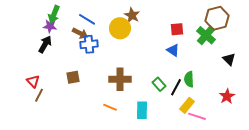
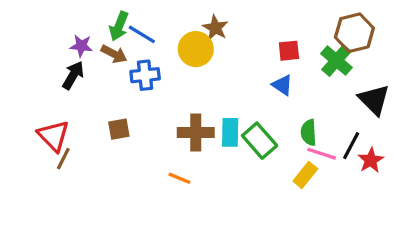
green arrow: (54, 14) -> (119, 26), moved
brown arrow: (80, 33) -> (114, 54), moved
black triangle: (229, 59) -> (374, 100), size x1.5
red triangle: (33, 81) -> (53, 136), size x1.5
green rectangle: (159, 84) -> (260, 141), size x1.5
black line: (176, 87) -> (351, 146), moved
cyan rectangle: (142, 110) -> (230, 132), moved
pink line: (197, 116) -> (322, 154), moved

